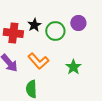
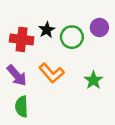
green semicircle: (31, 89) -> (22, 107), moved

